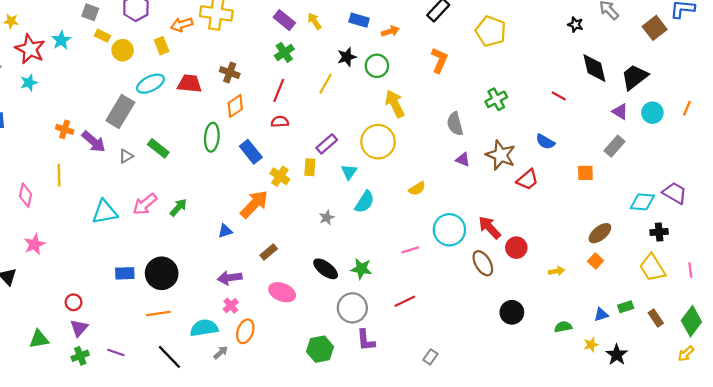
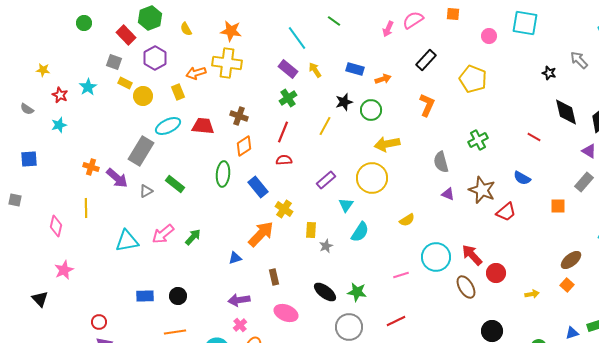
red star: (30, 49) -> (60, 95), size x0.6
yellow arrow: (395, 104) -> (387, 144), turned -75
yellow rectangle: (310, 167) -> (311, 230), moved
brown rectangle: (269, 252) -> (274, 277), turned -63
black circle: (162, 273) -> (178, 296), size x0.6

